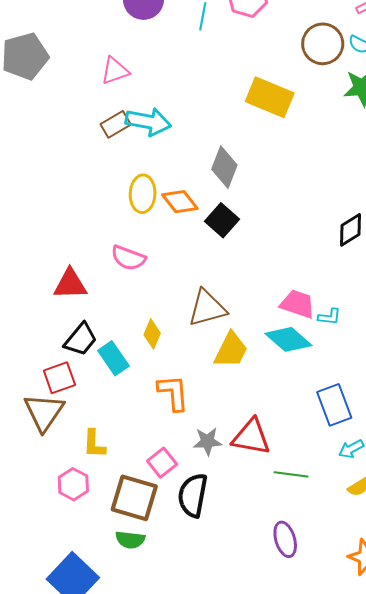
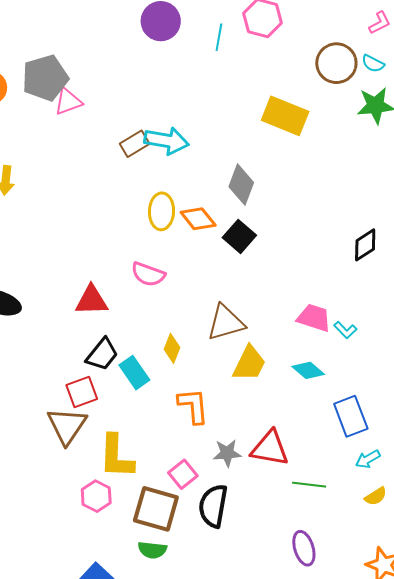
pink triangle: (115, 71) -> (68, 102), moved
cyan L-shape: (329, 317) -> (345, 330), turned 40
cyan diamond: (288, 339) -> (308, 370), moved, size x0.7
yellow L-shape: (94, 444) -> (116, 456), size x1.6

